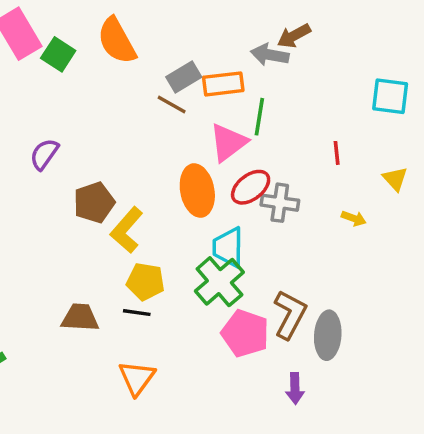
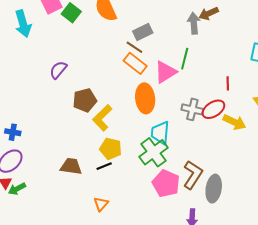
gray arrow: (270, 55) -> (194, 23), turned 70
orange rectangle: (223, 84) -> (135, 63), moved, turned 40
red ellipse: (251, 187) -> (213, 109), moved
yellow arrow: (354, 218) -> (234, 122), size x1.6
black line: (137, 313) -> (104, 166), turned -35
orange triangle: (137, 378) -> (101, 204), size x0.7

